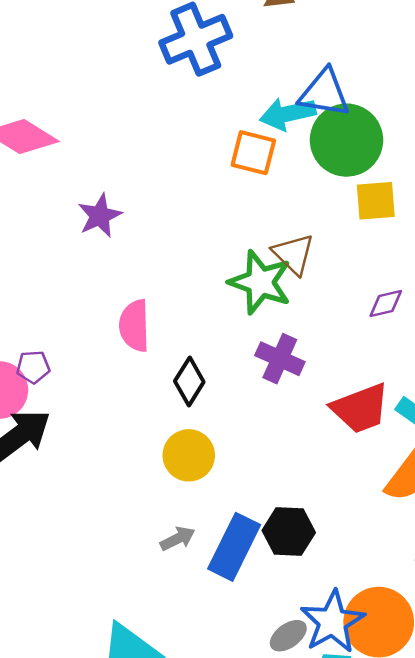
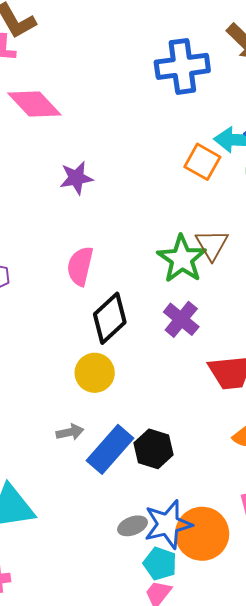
black diamond: (189, 381) -> (110, 318), size x1.4

